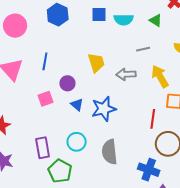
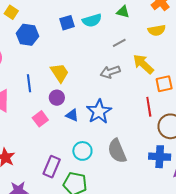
yellow trapezoid: (96, 63) -> (60, 73), moved
purple rectangle: (43, 148) -> (52, 167), turned 50

